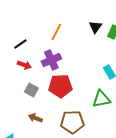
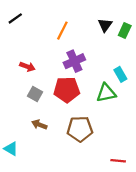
black line: (20, 44) -> (15, 18), moved
purple cross: (51, 60) -> (74, 61), moved
green triangle: (101, 99) -> (106, 93), moved

